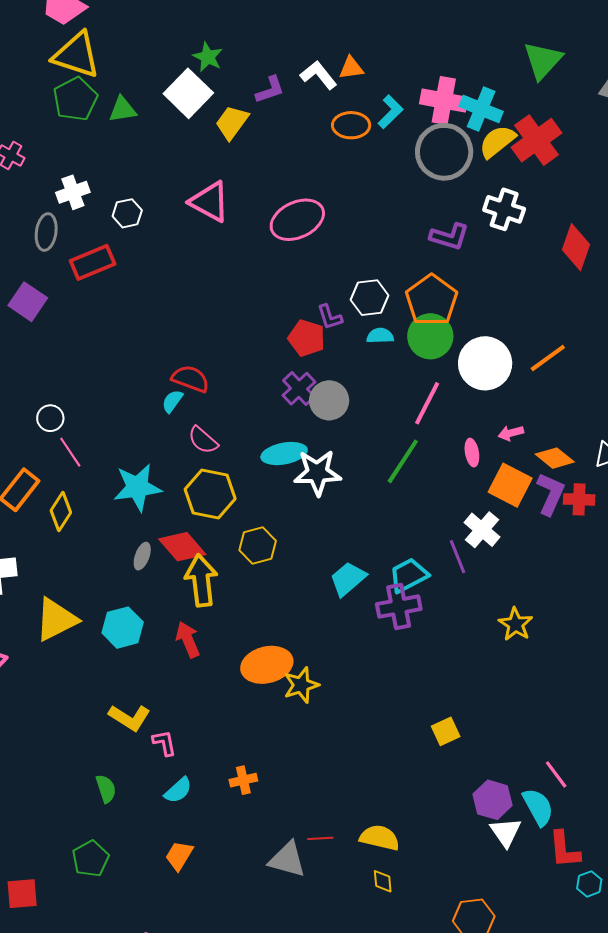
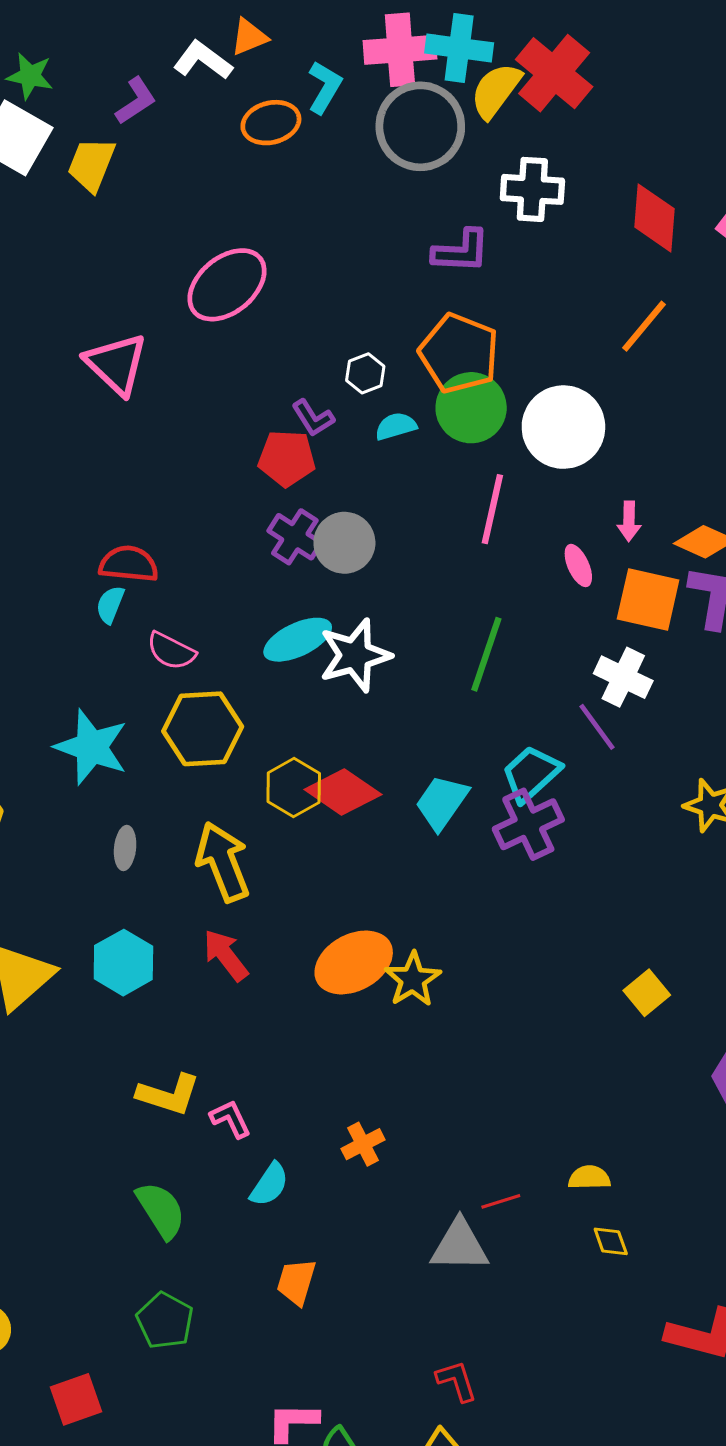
pink triangle: (210, 202) -> (116, 364), moved, turned 30
white hexagon: (370, 298) -> (365, 373), size x0.7
orange line: (548, 358) -> (644, 326), moved
pink arrow: (511, 433) -> (629, 521), turned -60
green line: (403, 461) -> (486, 654), moved
cyan star: (137, 487) -> (91, 747), turned -30
red diamond: (182, 547) -> (343, 792), moved
green semicircle: (106, 789) -> (161, 1210), size x1.4
yellow semicircle: (380, 838) -> (589, 1178), size x0.7

